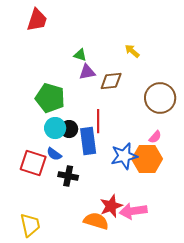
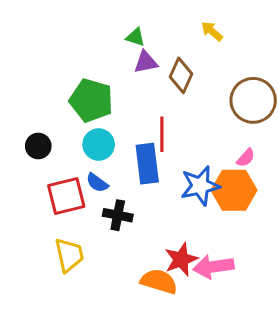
brown diamond: (111, 81) -> (181, 75), turned -60
black circle: (69, 129) -> (38, 146), moved
red square: (33, 163) -> (66, 196), turned -32
yellow trapezoid: (30, 225) -> (69, 255), moved

